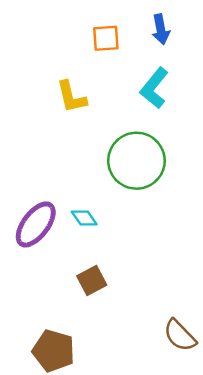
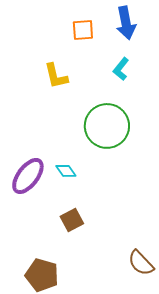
blue arrow: (161, 29) -> (126, 23), size x1.4
cyan L-shape: (154, 88) -> (121, 69), size x0.7

